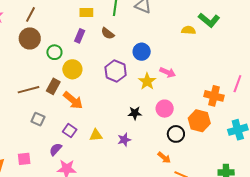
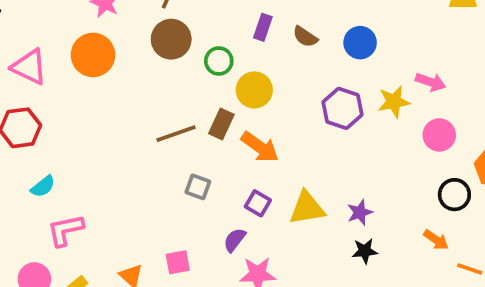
brown semicircle: (108, 33) -> (305, 37), moved
blue circle: (142, 52) -> (360, 43), moved
purple hexagon: (116, 71) -> (342, 108), moved
yellow star: (147, 81) -> (394, 102), turned 30
pink circle: (165, 109) -> (439, 135), moved
black star: (135, 113) -> (365, 251), moved
yellow triangle: (96, 135) -> (307, 208), size x1.5

